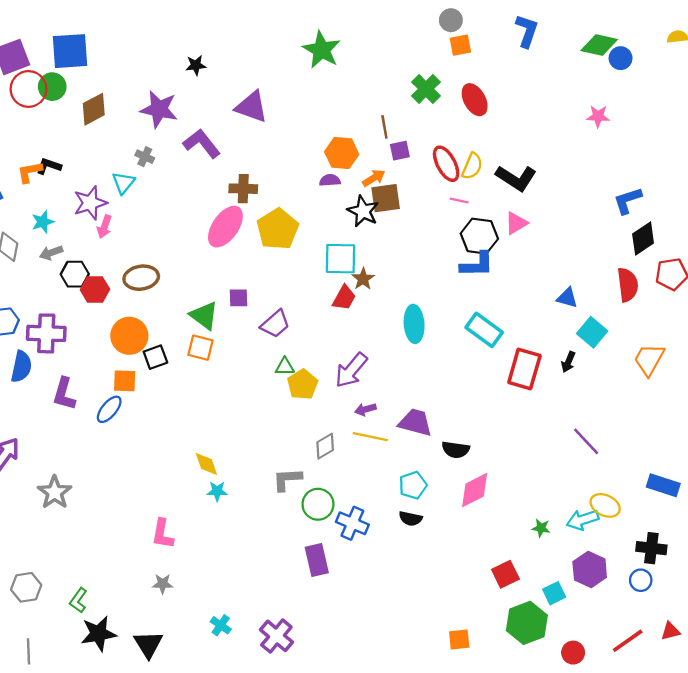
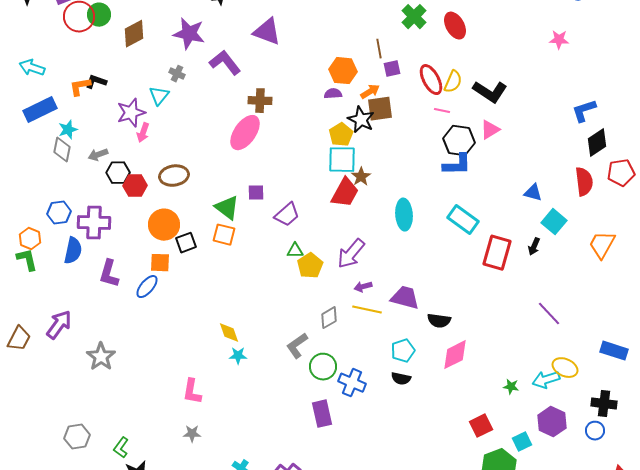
cyan star: (43, 222) -> (68, 130), moved
yellow pentagon: (278, 229) -> (341, 135), moved, size x0.7
red trapezoid: (344, 298) -> (345, 193), size x1.4
gray L-shape: (287, 479) -> (297, 346), turned -32

